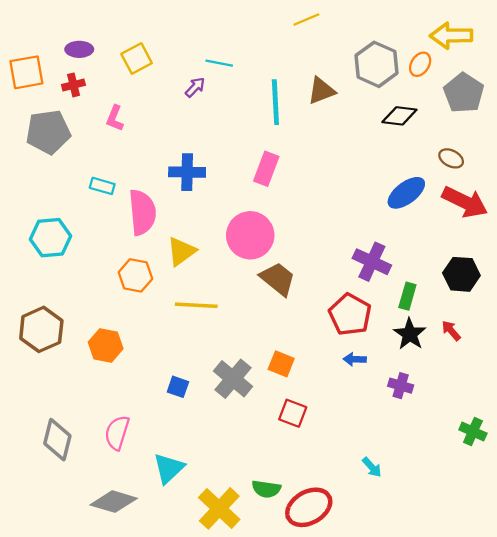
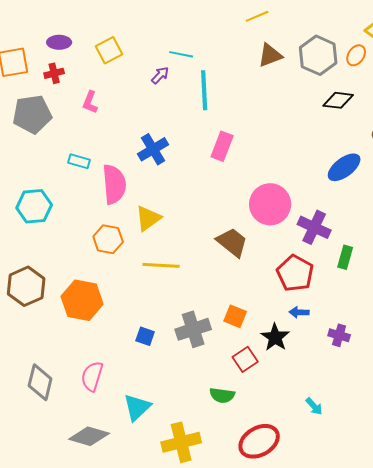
brown triangle: (321, 91) -> (270, 55), moved
cyan line: (275, 102) -> (204, 90), moved
blue cross: (187, 172) -> (153, 149), turned -32
pink circle: (250, 235) -> (270, 204), moved
black star: (410, 334) -> (275, 337), moved
orange hexagon: (106, 345) -> (82, 300), size x1.4
gray cross: (233, 379) -> (193, 329), turned 32
red square: (293, 413) -> (245, 359), turned 35
green semicircle: (266, 489) -> (222, 395), moved
yellow cross: (219, 508) -> (181, 442), turned 33

